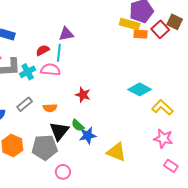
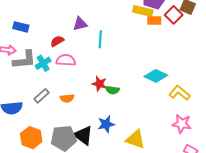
cyan line: (59, 53) -> (100, 39), moved
green semicircle: (78, 125) -> (112, 90), moved, turned -32
black triangle: (59, 131) -> (83, 135), moved, turned -30

